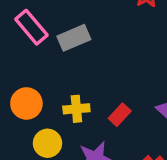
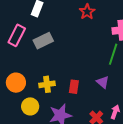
pink rectangle: (31, 27) -> (17, 35), turned 70
red rectangle: (120, 115) -> (74, 87), turned -32

